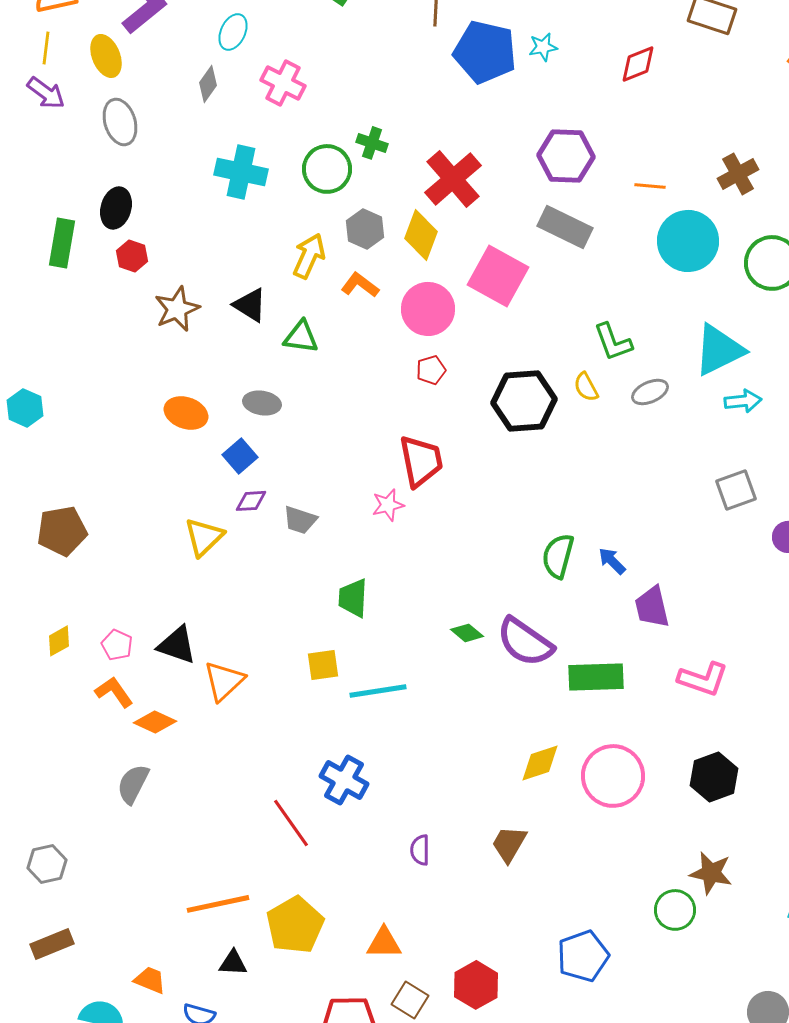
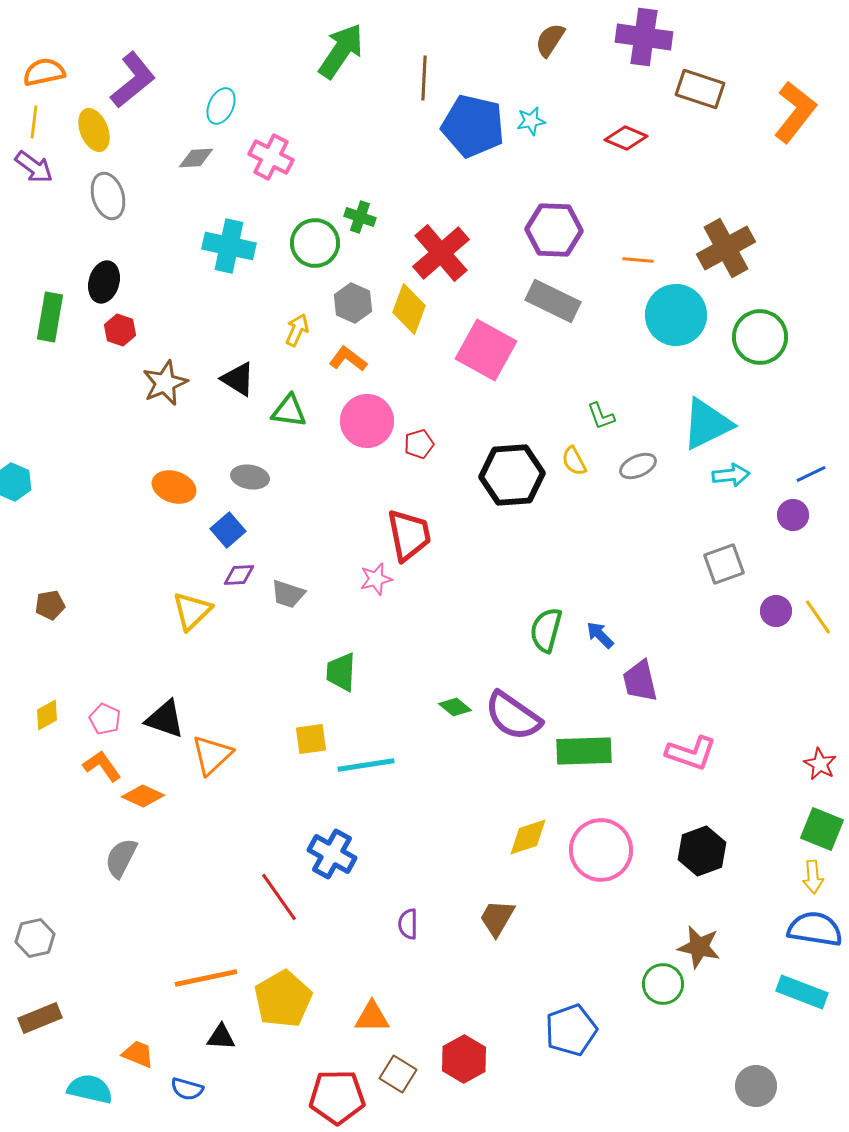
red diamond: (638, 64) -> (626, 138), turned 45
gray diamond: (208, 84) -> (196, 158), turned 51
brown cross: (738, 174) -> (726, 248), size x1.4
yellow arrow: (309, 256) -> (297, 330), size x0.7
pink circle: (428, 309) -> (367, 421), moved
green L-shape: (613, 342) -> (601, 416), size x0.7
brown pentagon: (62, 531) -> (50, 605), size x0.6

